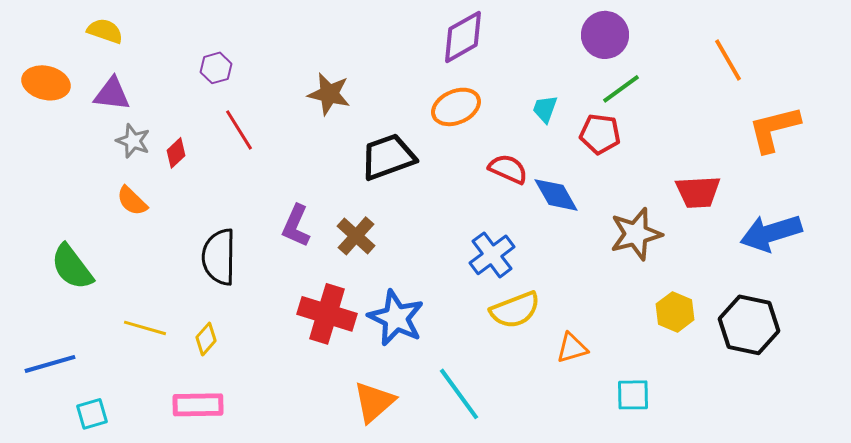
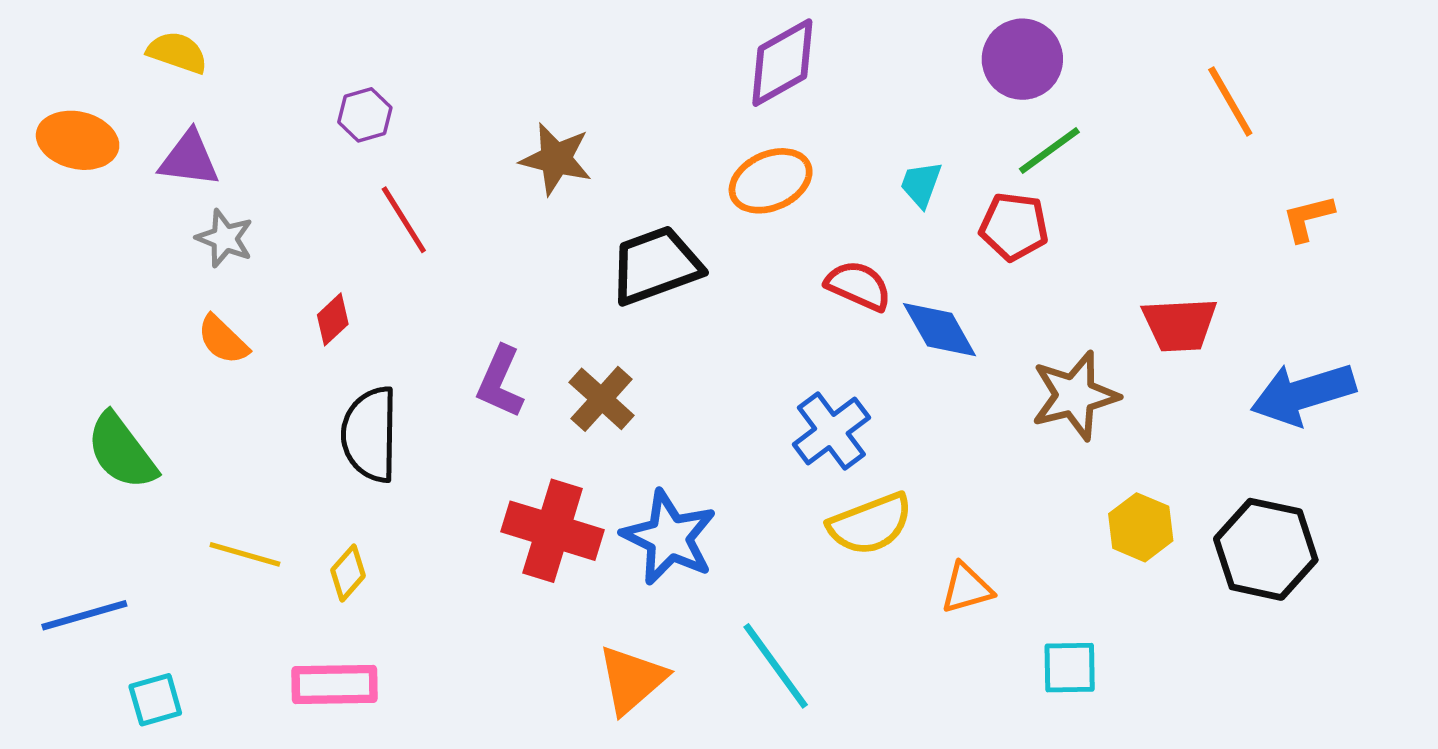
orange L-shape: (774, 129) -> (1308, 218), size x0.6
red diamond: (176, 153) -> (333, 319), moved

